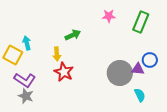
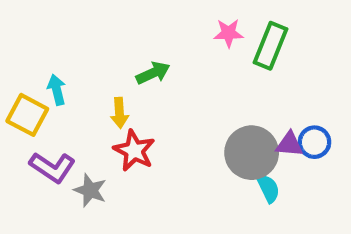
green rectangle: (141, 22) -> (270, 46), moved
blue circle: (150, 60) -> (314, 142), moved
cyan semicircle: (140, 95) -> (268, 188), moved
gray star: (26, 96) -> (90, 190), moved

